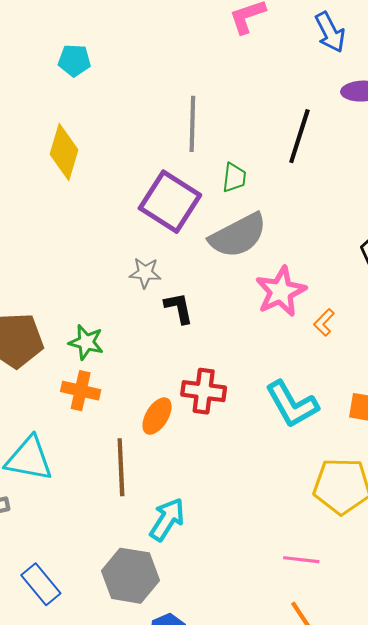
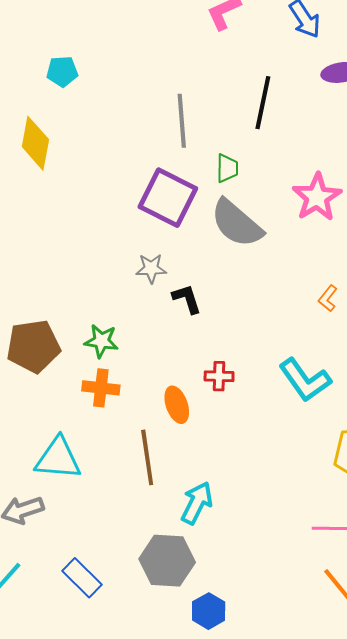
black line: (299, 136) -> (263, 103), moved
yellow diamond: (64, 152) -> (35, 143), moved
gray semicircle: (238, 235) -> (237, 223), turned 74
pink star: (281, 291) -> (317, 197), moved
red cross: (204, 391) -> (219, 376), size x0.7
orange ellipse: (157, 416) -> (177, 405), turned -45

